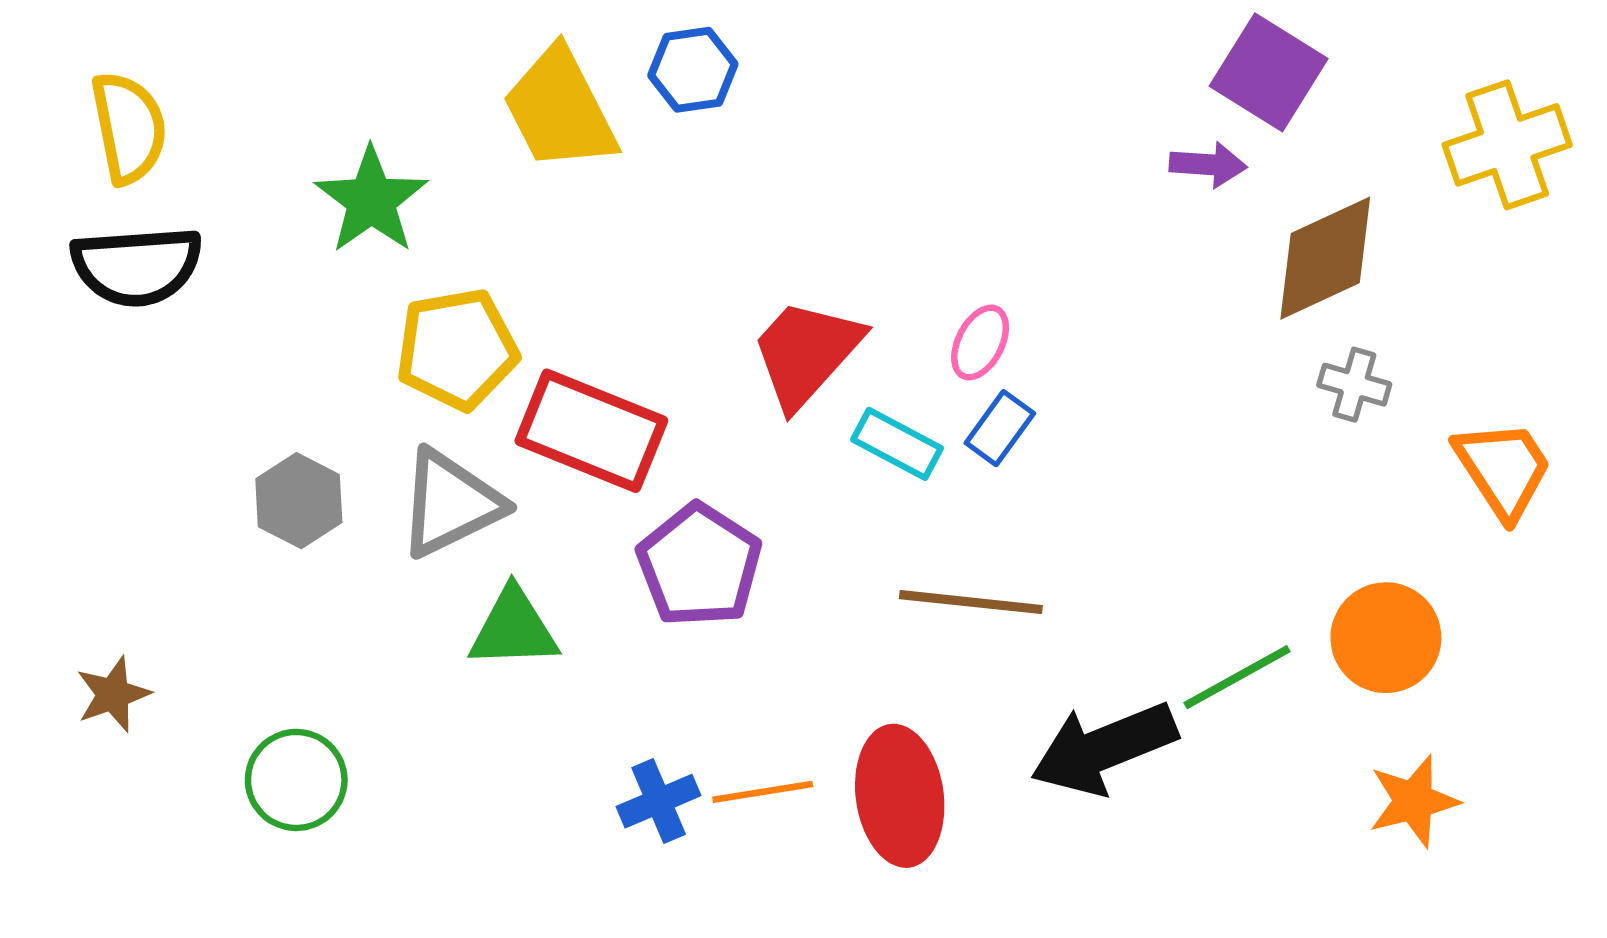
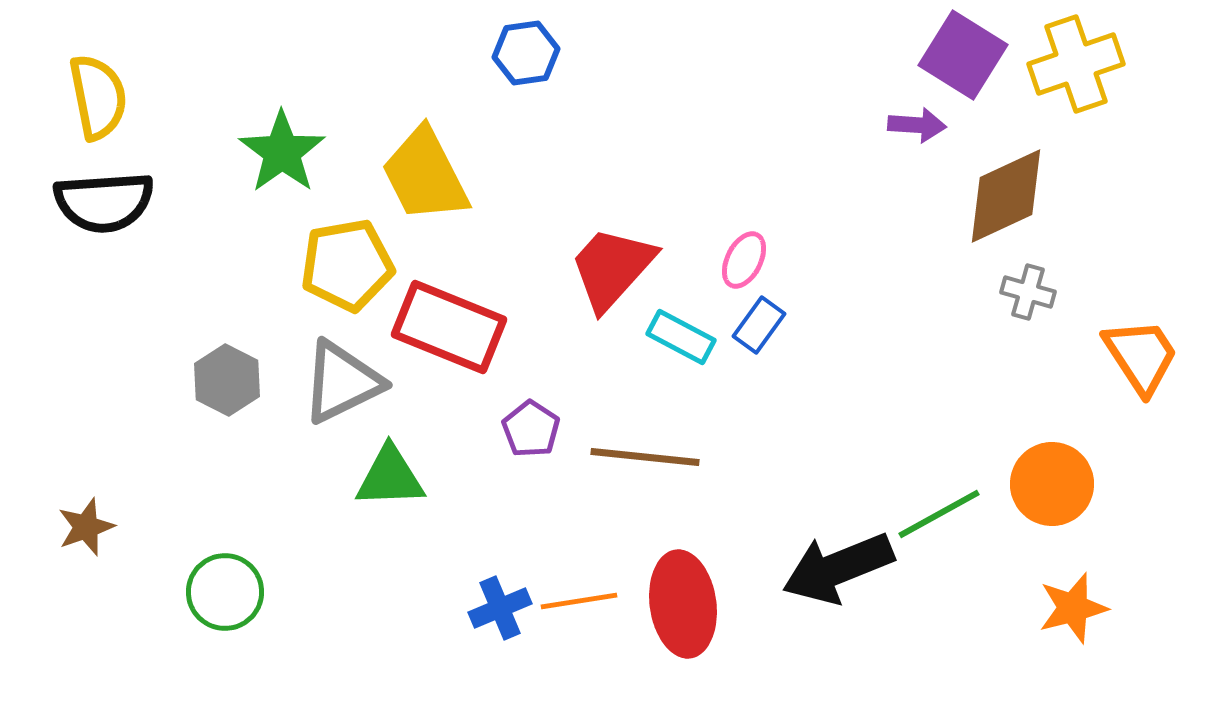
yellow trapezoid: (560, 109) -> (425, 175), moved
yellow cross: (1507, 145) -> (1076, 64), moved
purple pentagon: (699, 565) -> (531, 429), size x0.6
brown line: (971, 602) -> (645, 457), moved

